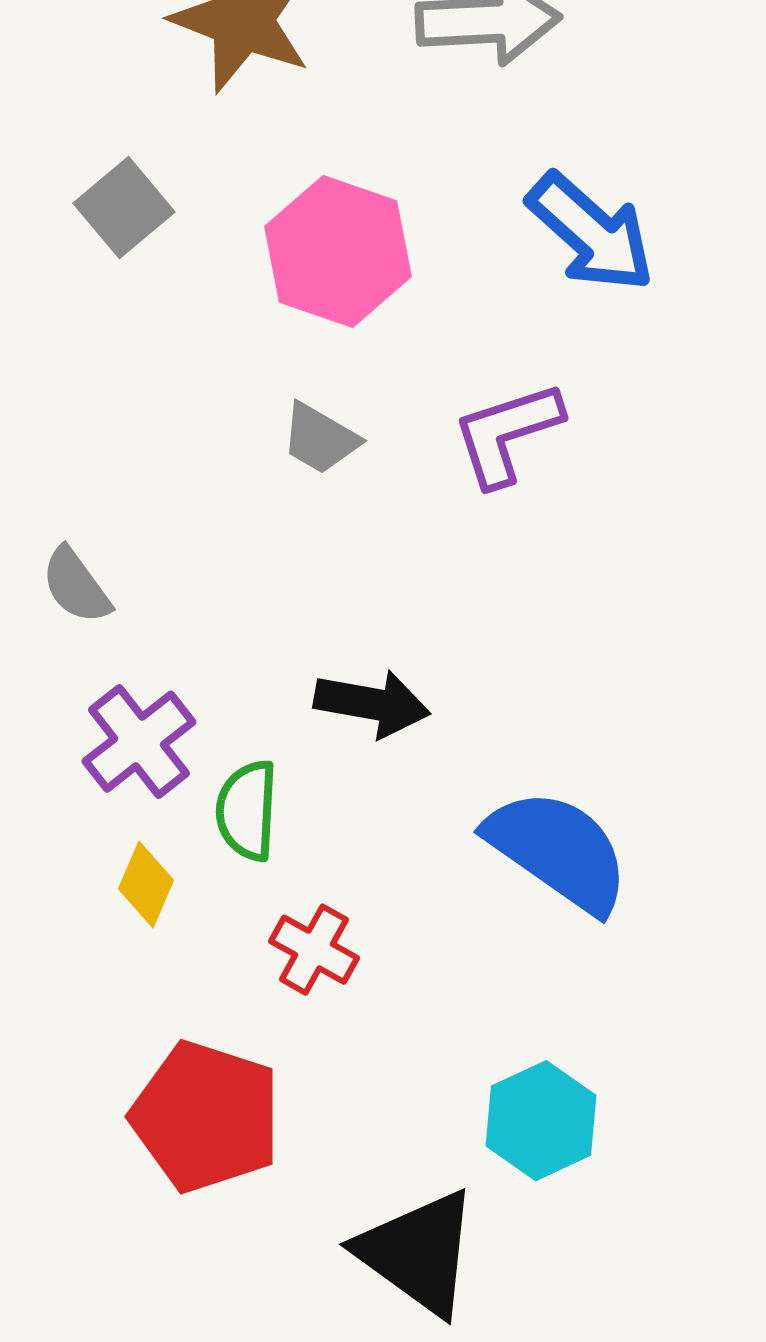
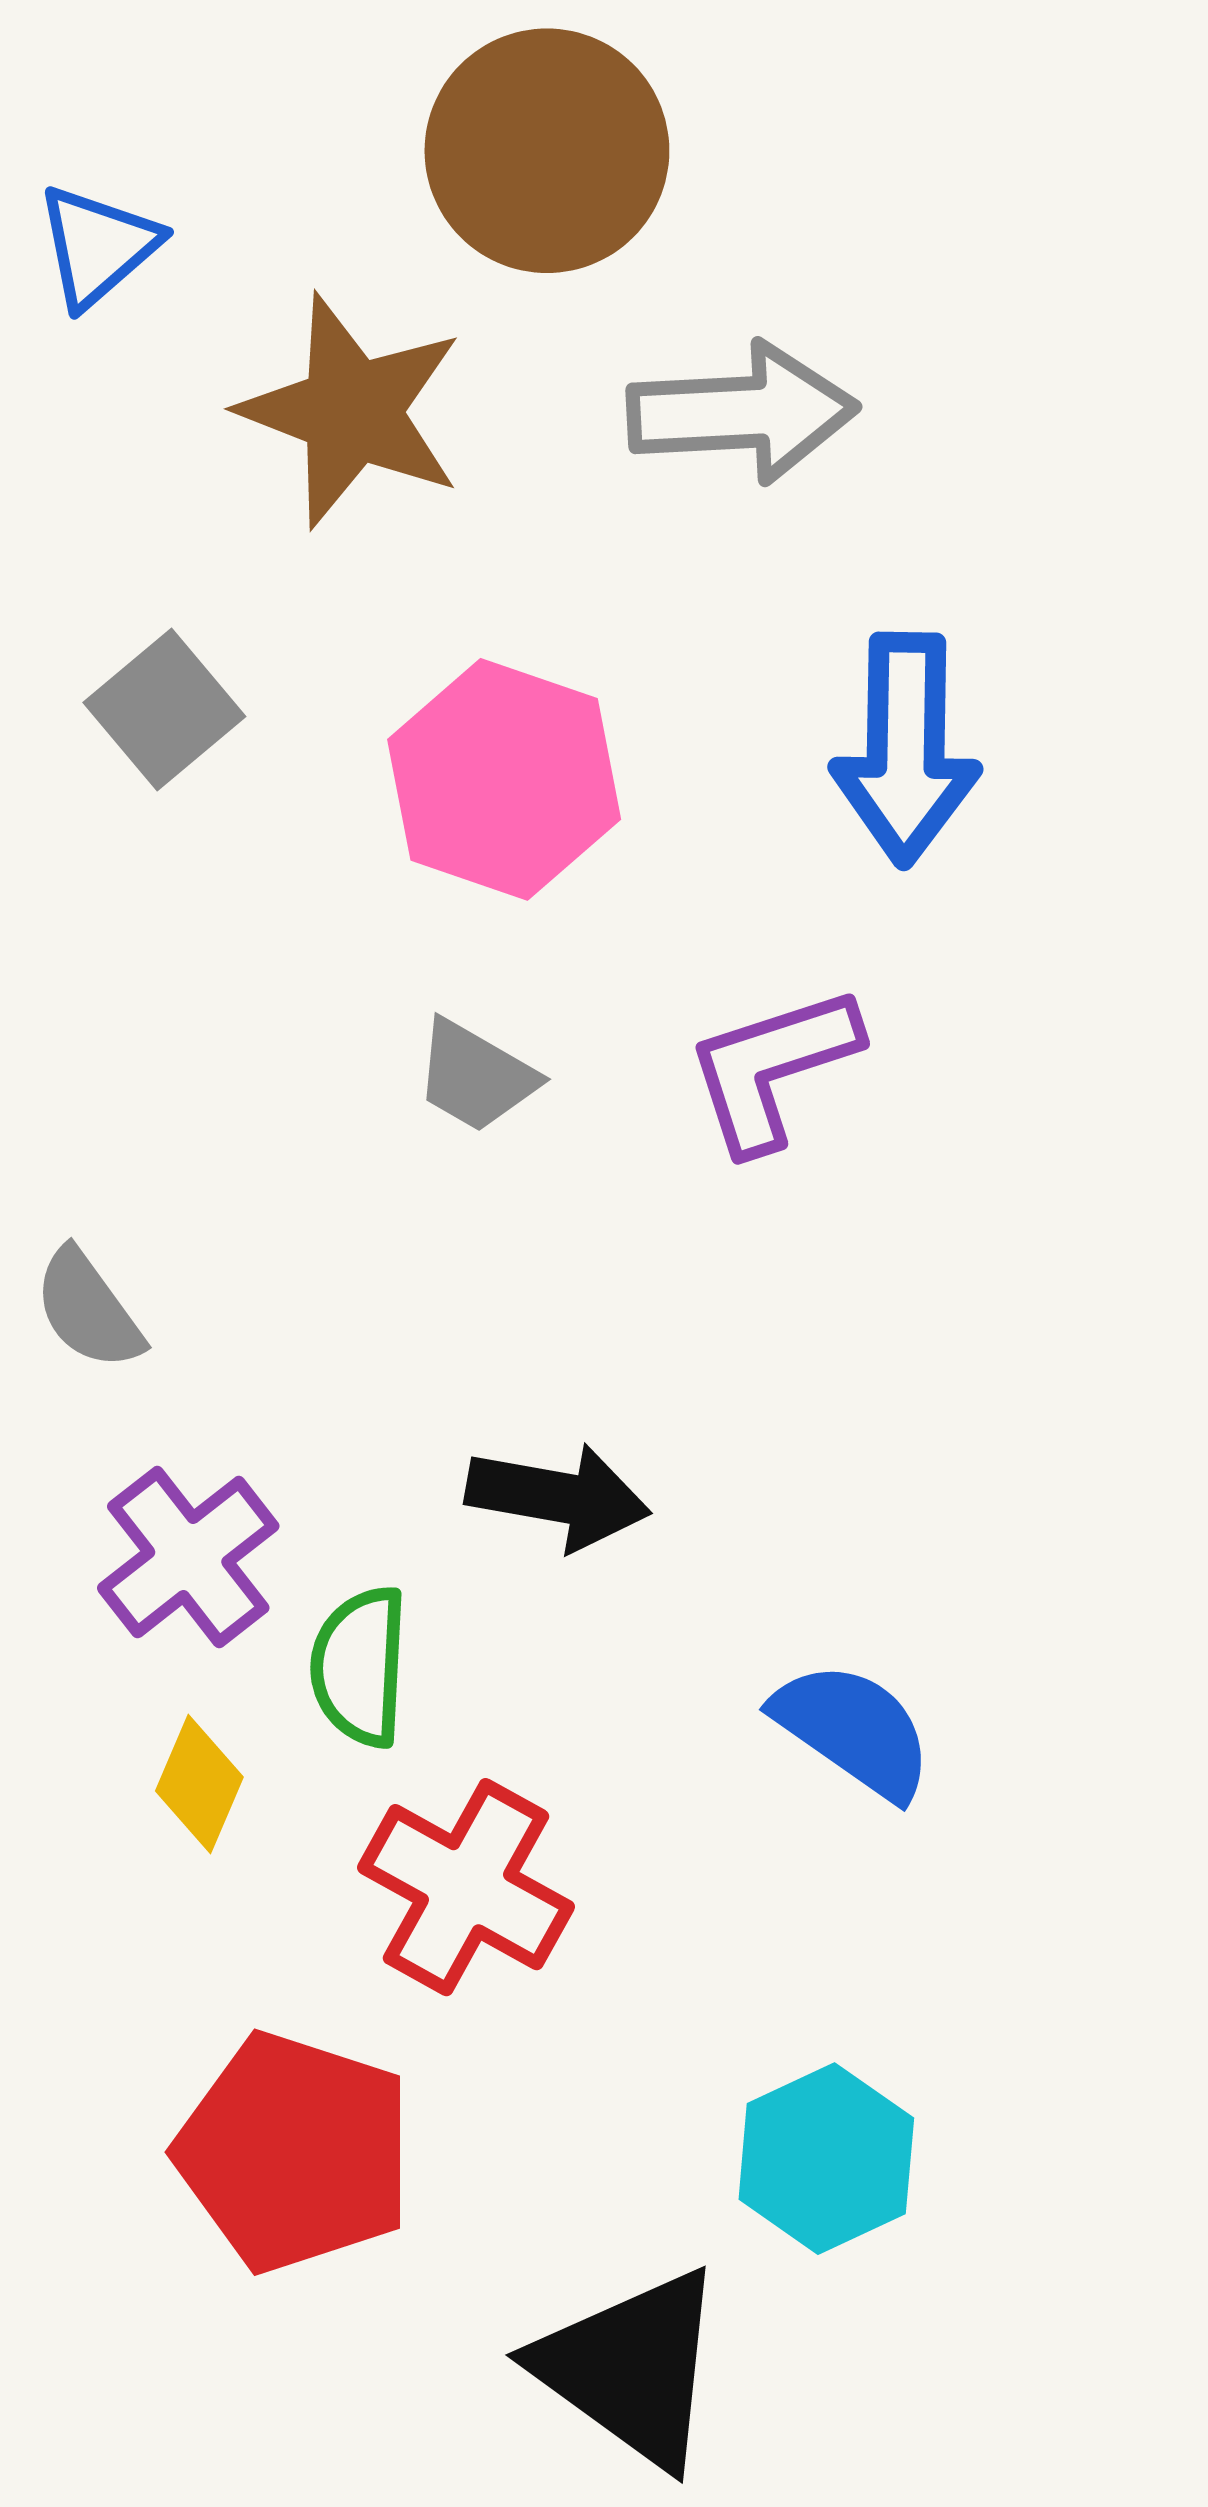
blue arrow: (591, 233) -> (906, 749), turned 49
blue semicircle: (558, 851) -> (853, 1730), size x0.7
red cross: (314, 950) -> (466, 1887), size x1.5

